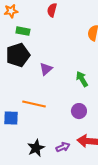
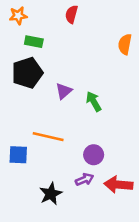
green arrow: (82, 79) -> (94, 101), moved
purple circle: (79, 111) -> (94, 155), moved
purple arrow: (63, 147) -> (85, 179), moved

